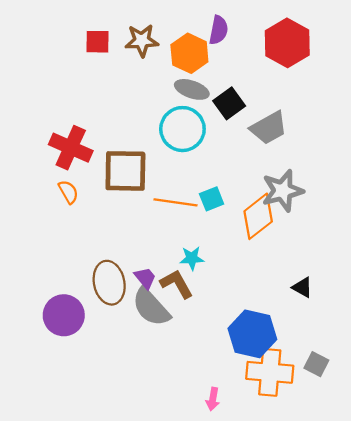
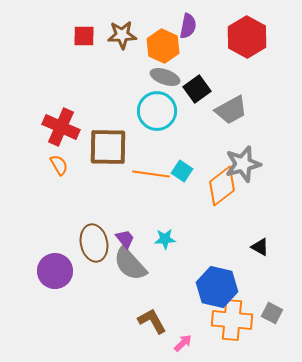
cyan square: (212, 199) -> (182, 171), turned -35
cyan star: (192, 258) -> (165, 239), moved
brown L-shape: (177, 284) -> (152, 321), moved
pink arrow: (213, 399) -> (183, 343), turned -144

